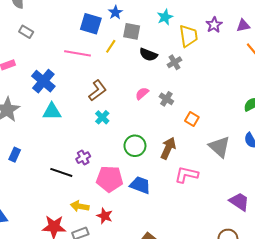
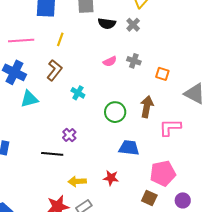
yellow line: (111, 46) -> (60, 39), moved
pink line: (77, 53) -> (21, 40), moved
brown L-shape: (98, 91) -> (54, 70), moved
pink semicircle: (142, 93) -> (110, 61), turned -152
pink pentagon: (110, 179) -> (163, 173), moved
red star: (105, 216) -> (111, 178), moved

